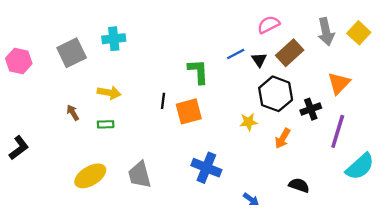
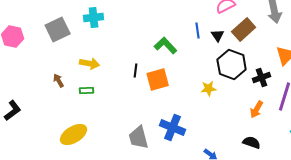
blue line: (236, 54) -> (198, 30), turned -70
green L-shape: (198, 72) -> (166, 46), turned -40
orange arrow: (283, 138) -> (257, 110), moved
gray trapezoid: (140, 175) -> (139, 138), moved

